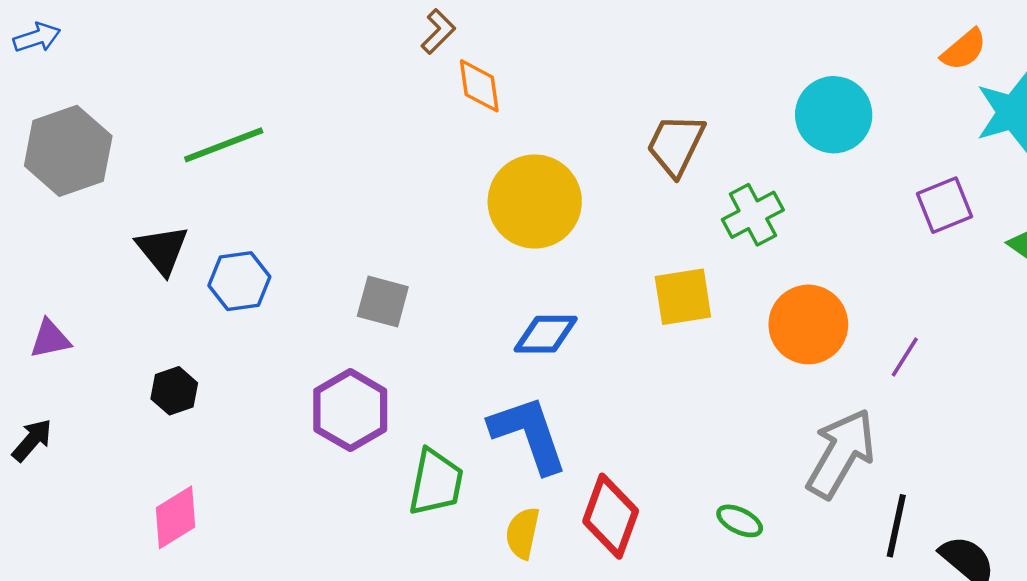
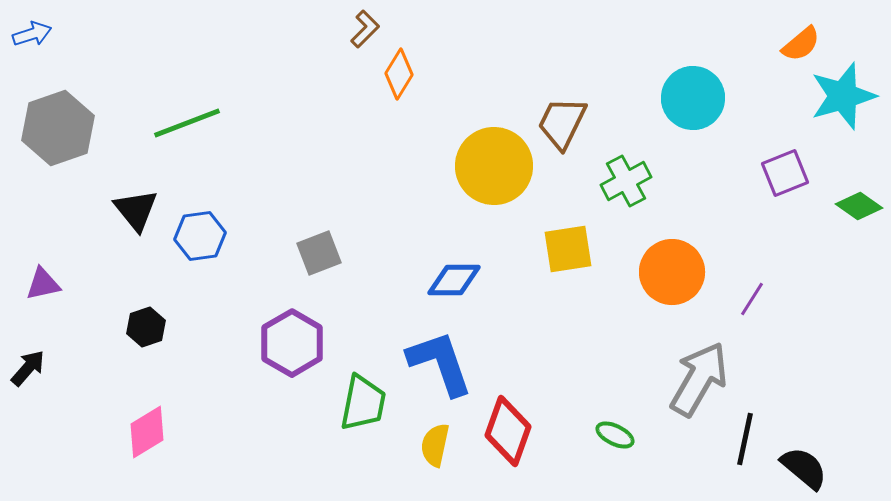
orange diamond: (479, 86) -> (399, 74), turned 39
yellow circle: (535, 202) -> (494, 166), moved
gray square: (383, 302) -> (319, 253), turned -36

